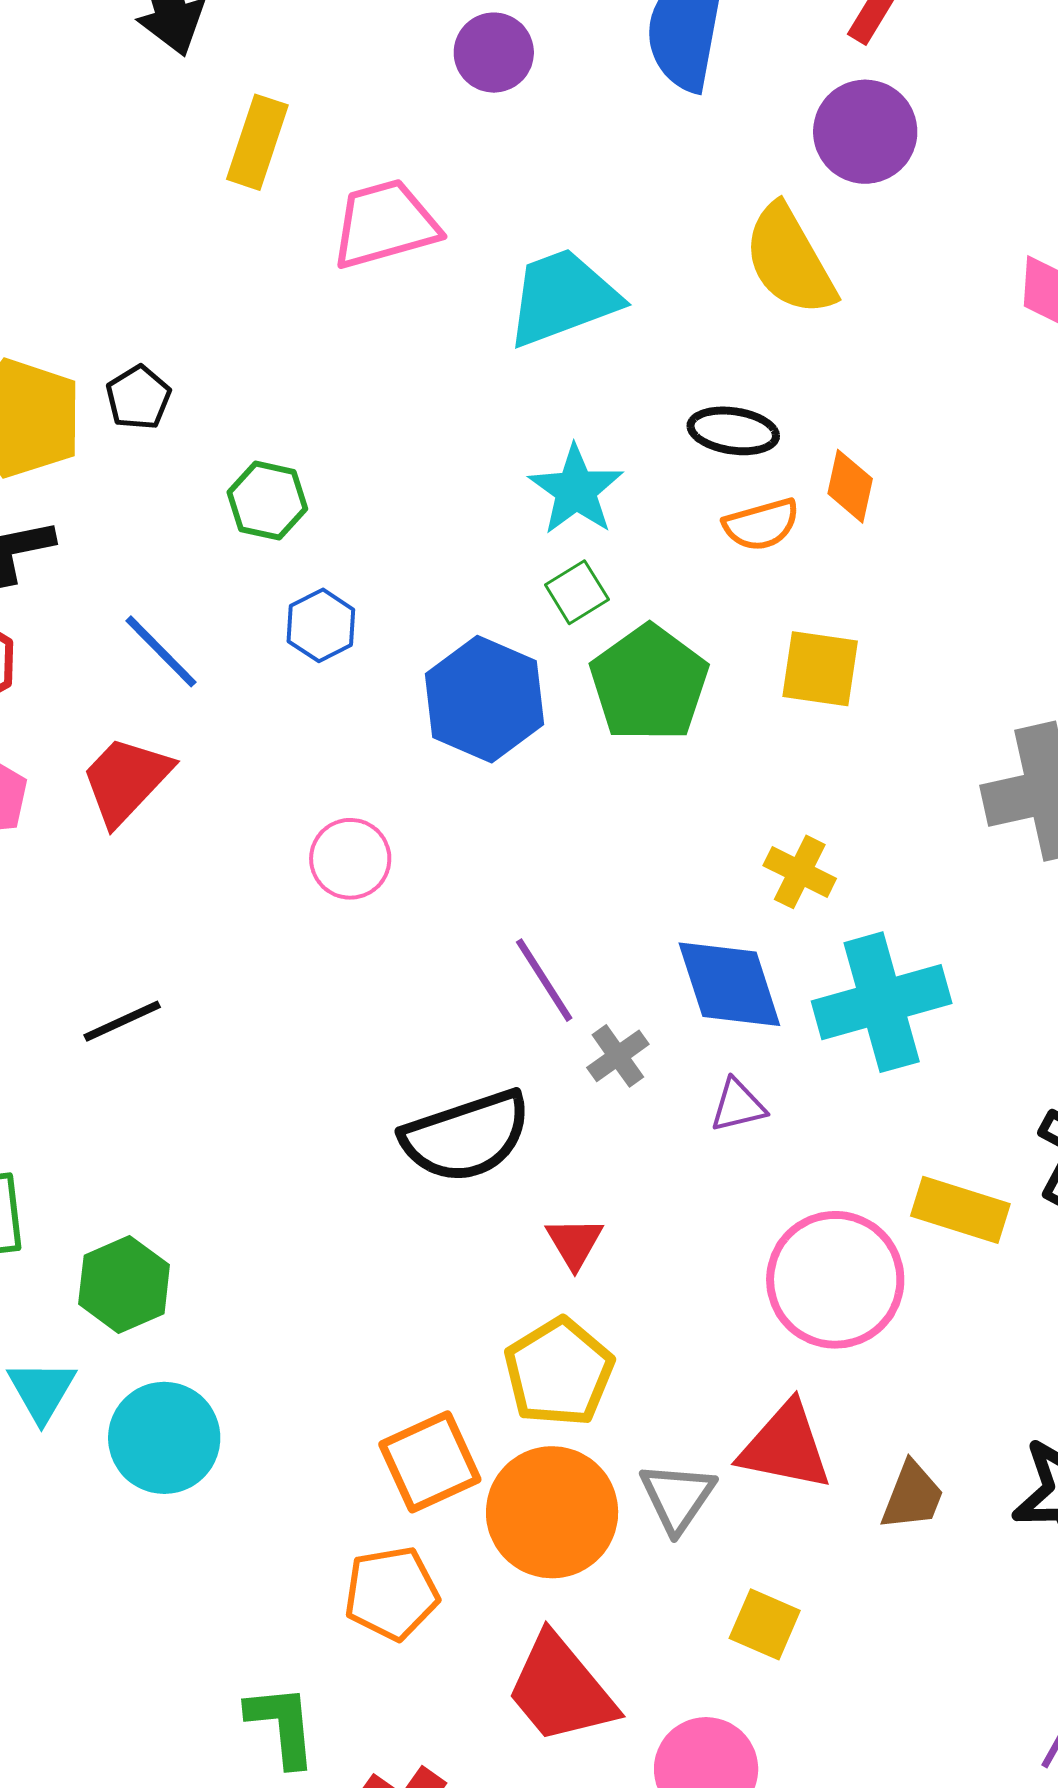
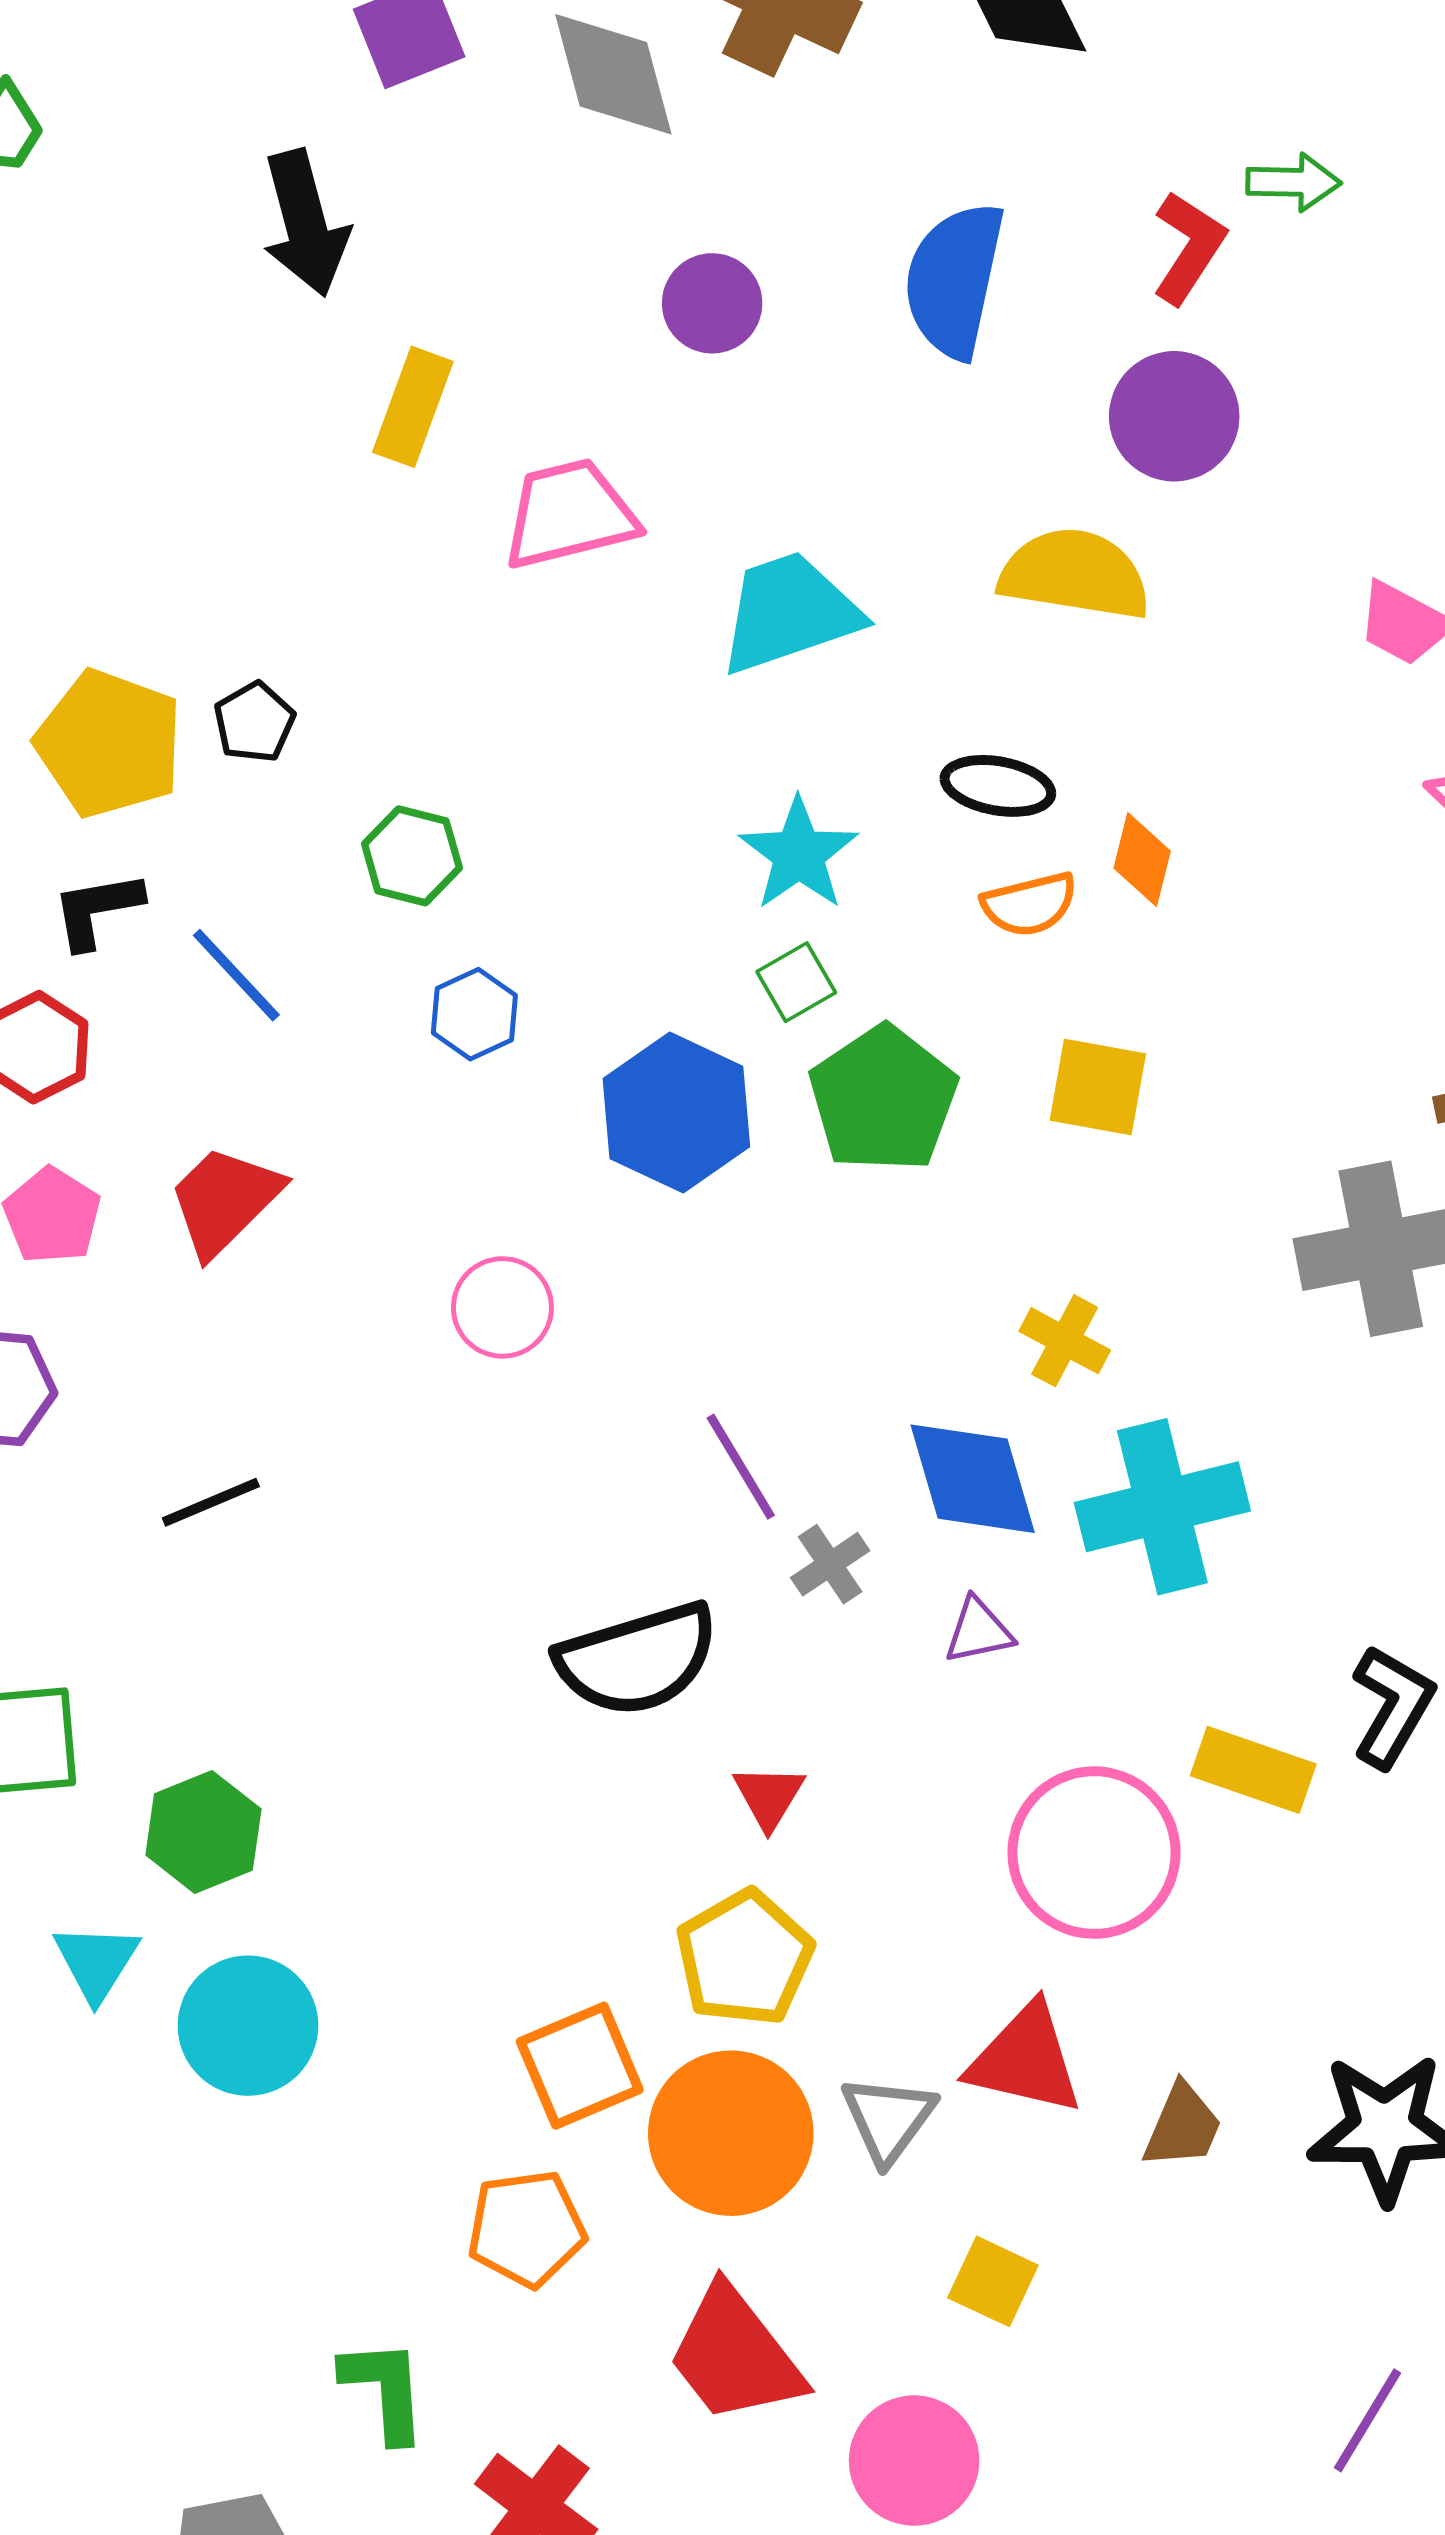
yellow semicircle: (790, 260) -> (1075, 574), turned 127
blue line: (161, 651) -> (236, 975), moved

